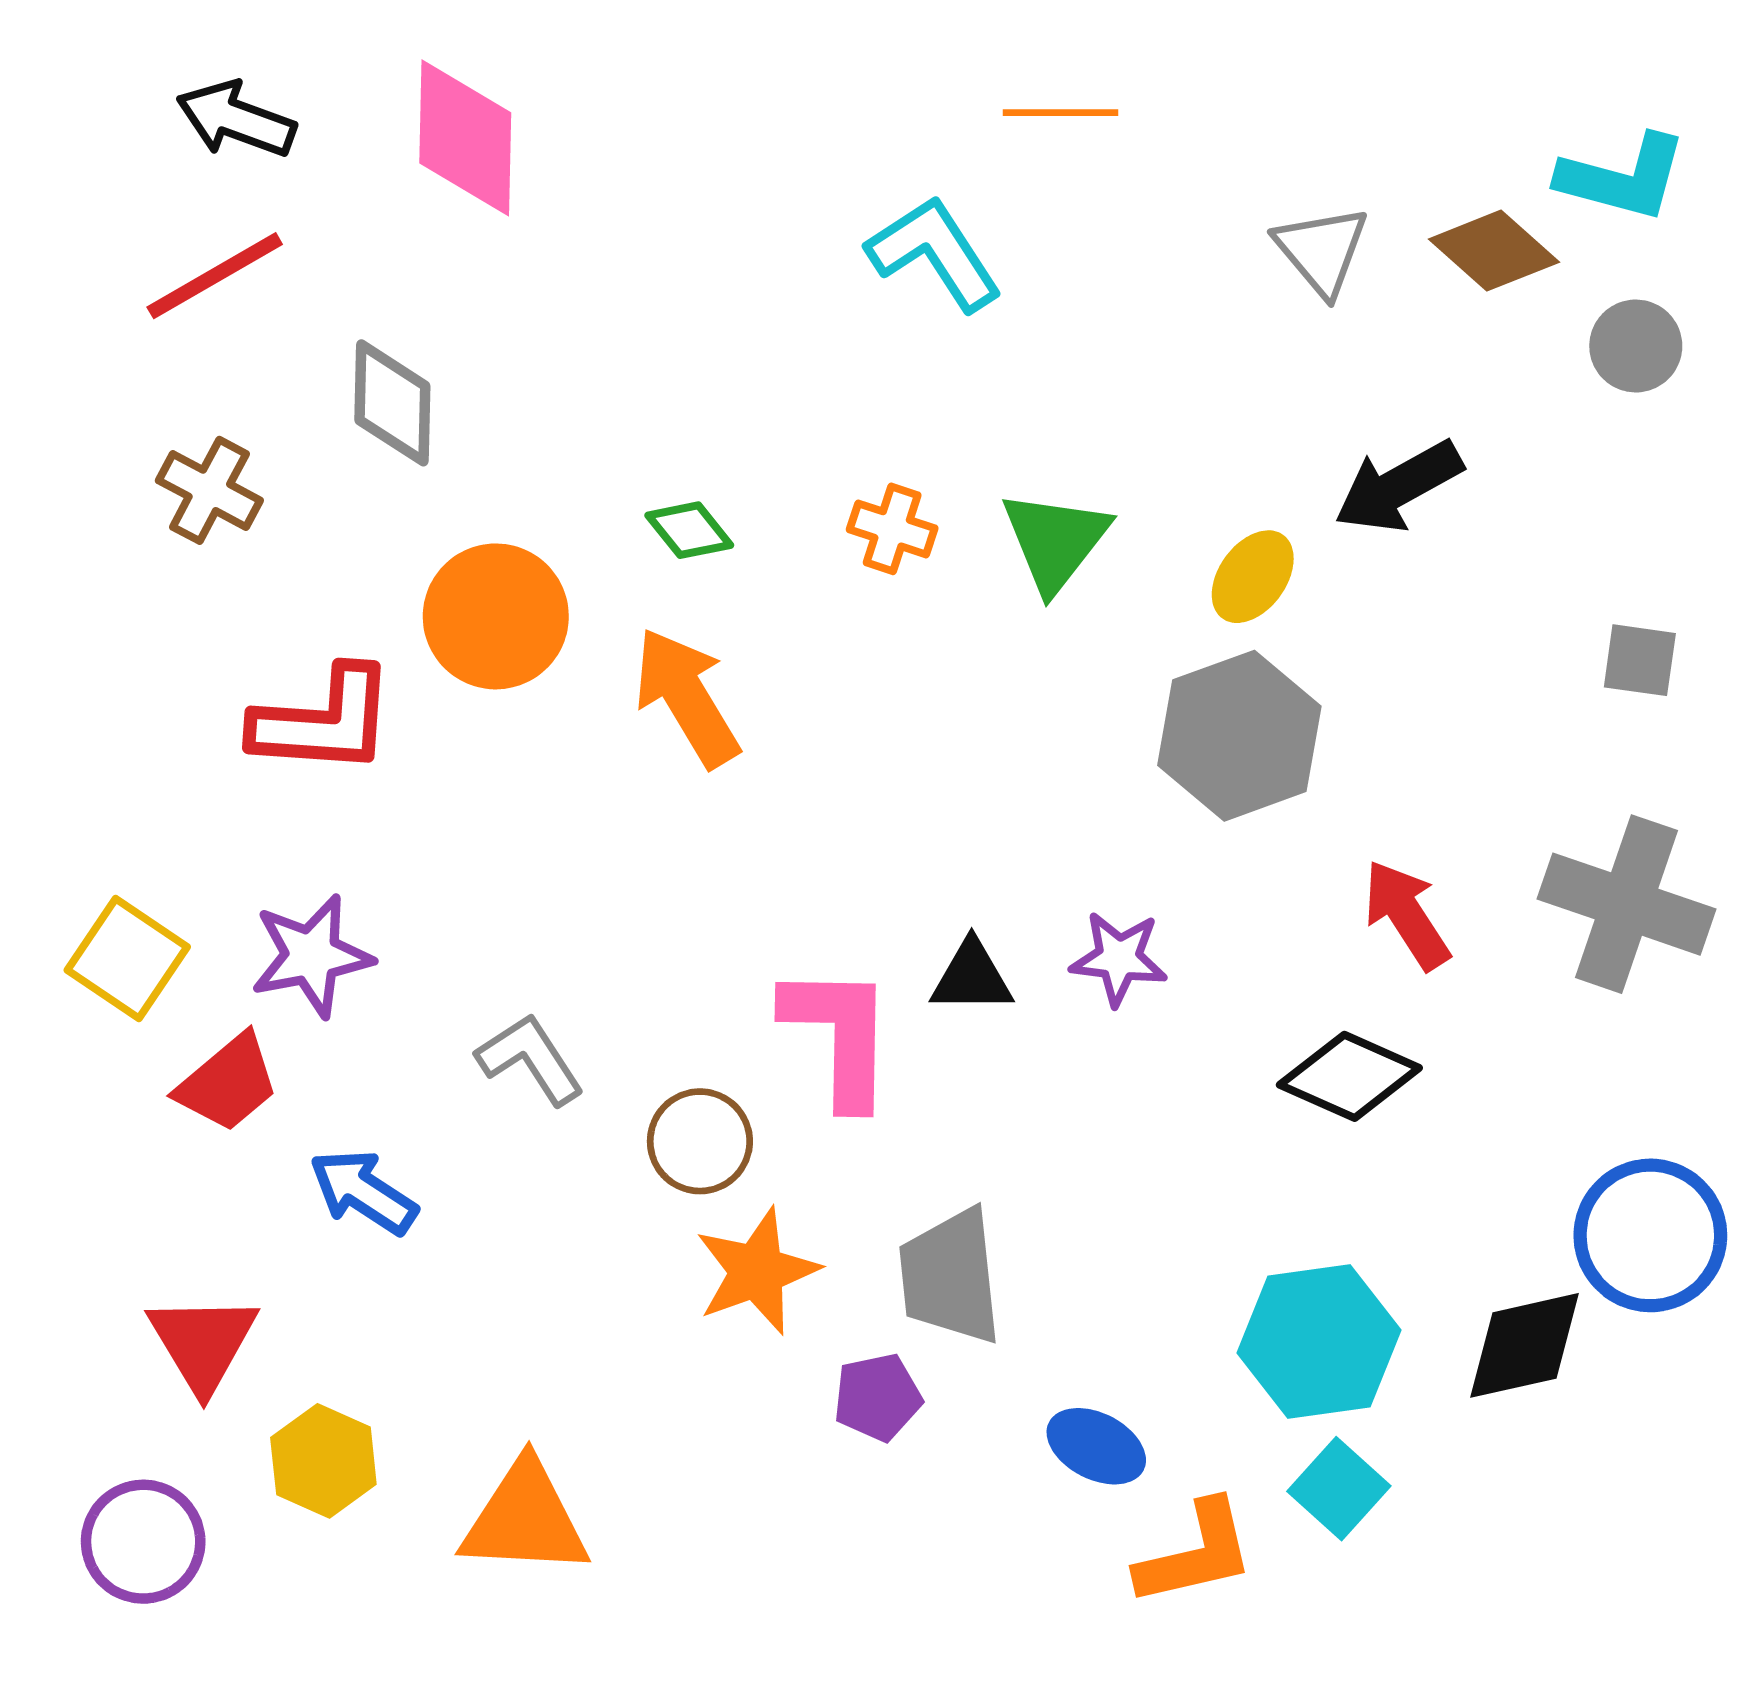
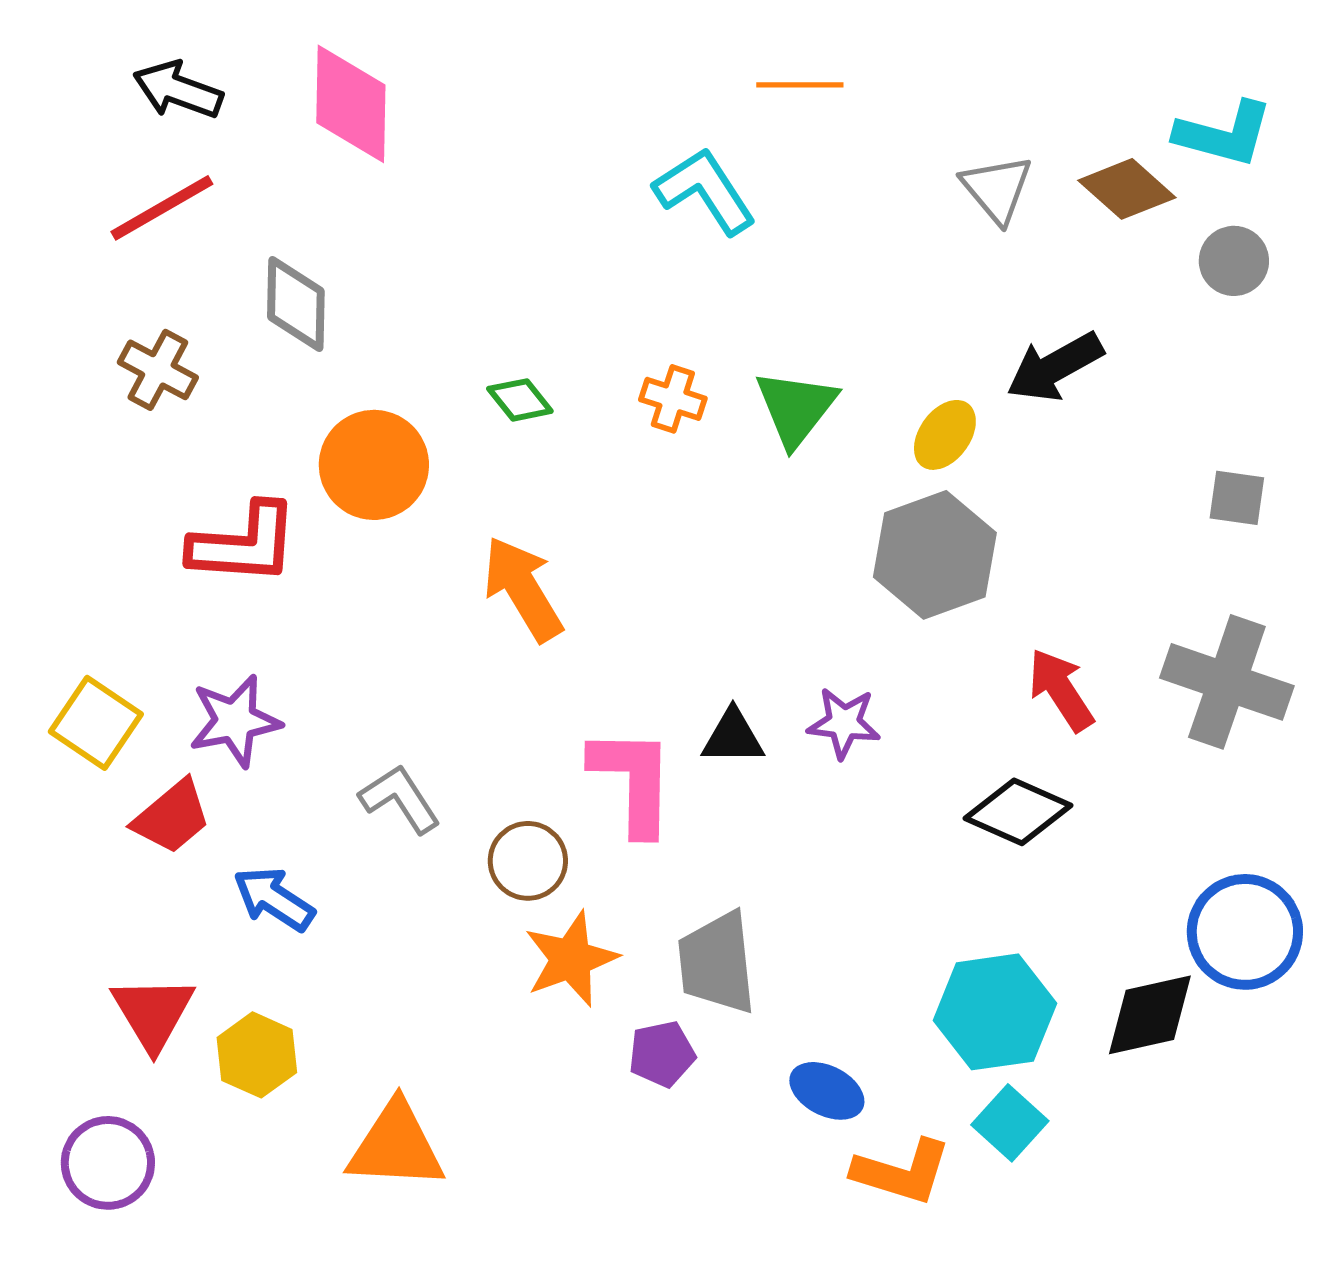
orange arrow: (687, 697) -> (523, 589), moved
yellow hexagon: (323, 1461) -> (257, 1055), moved
orange L-shape: (1196, 1554) -> (902, 1172), turned 30

